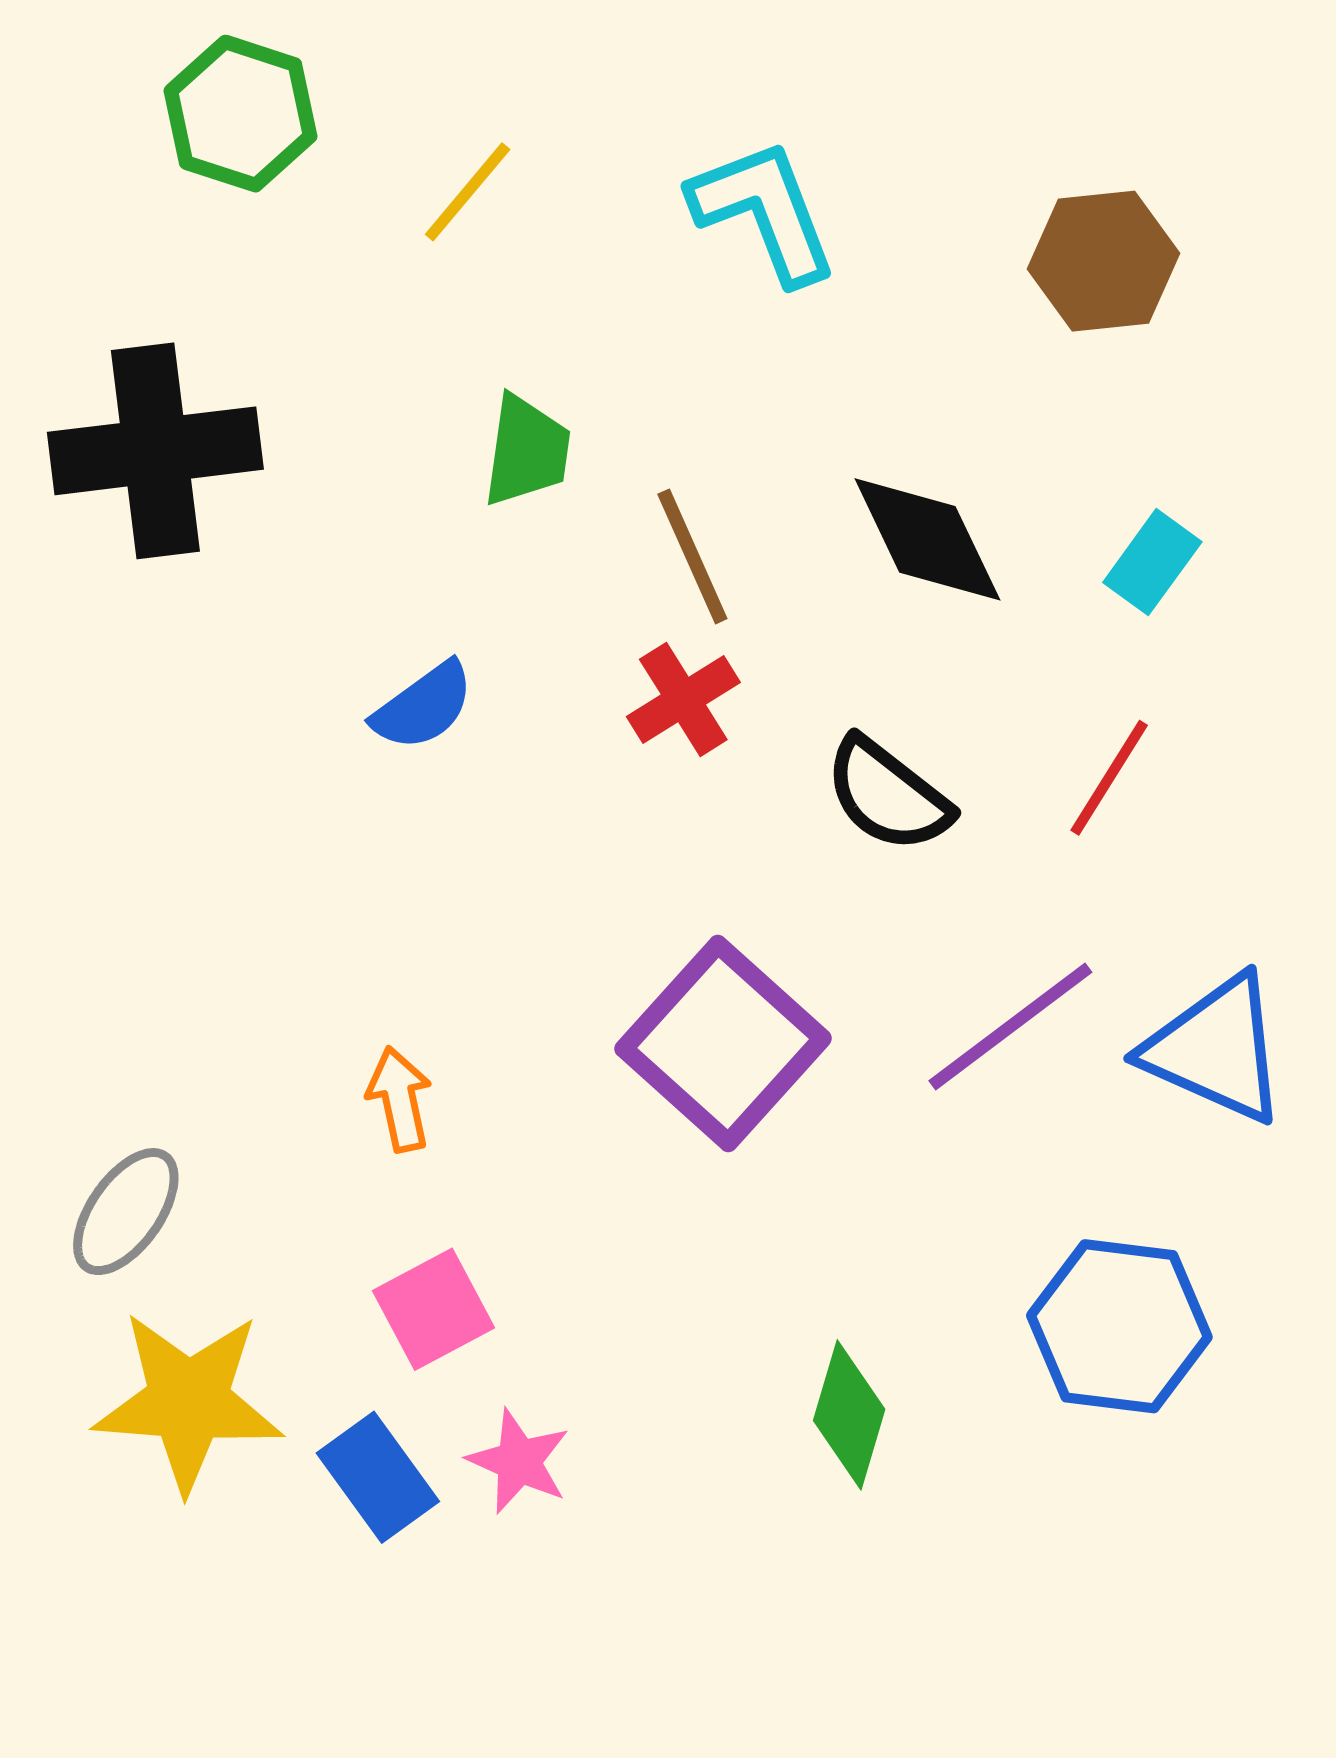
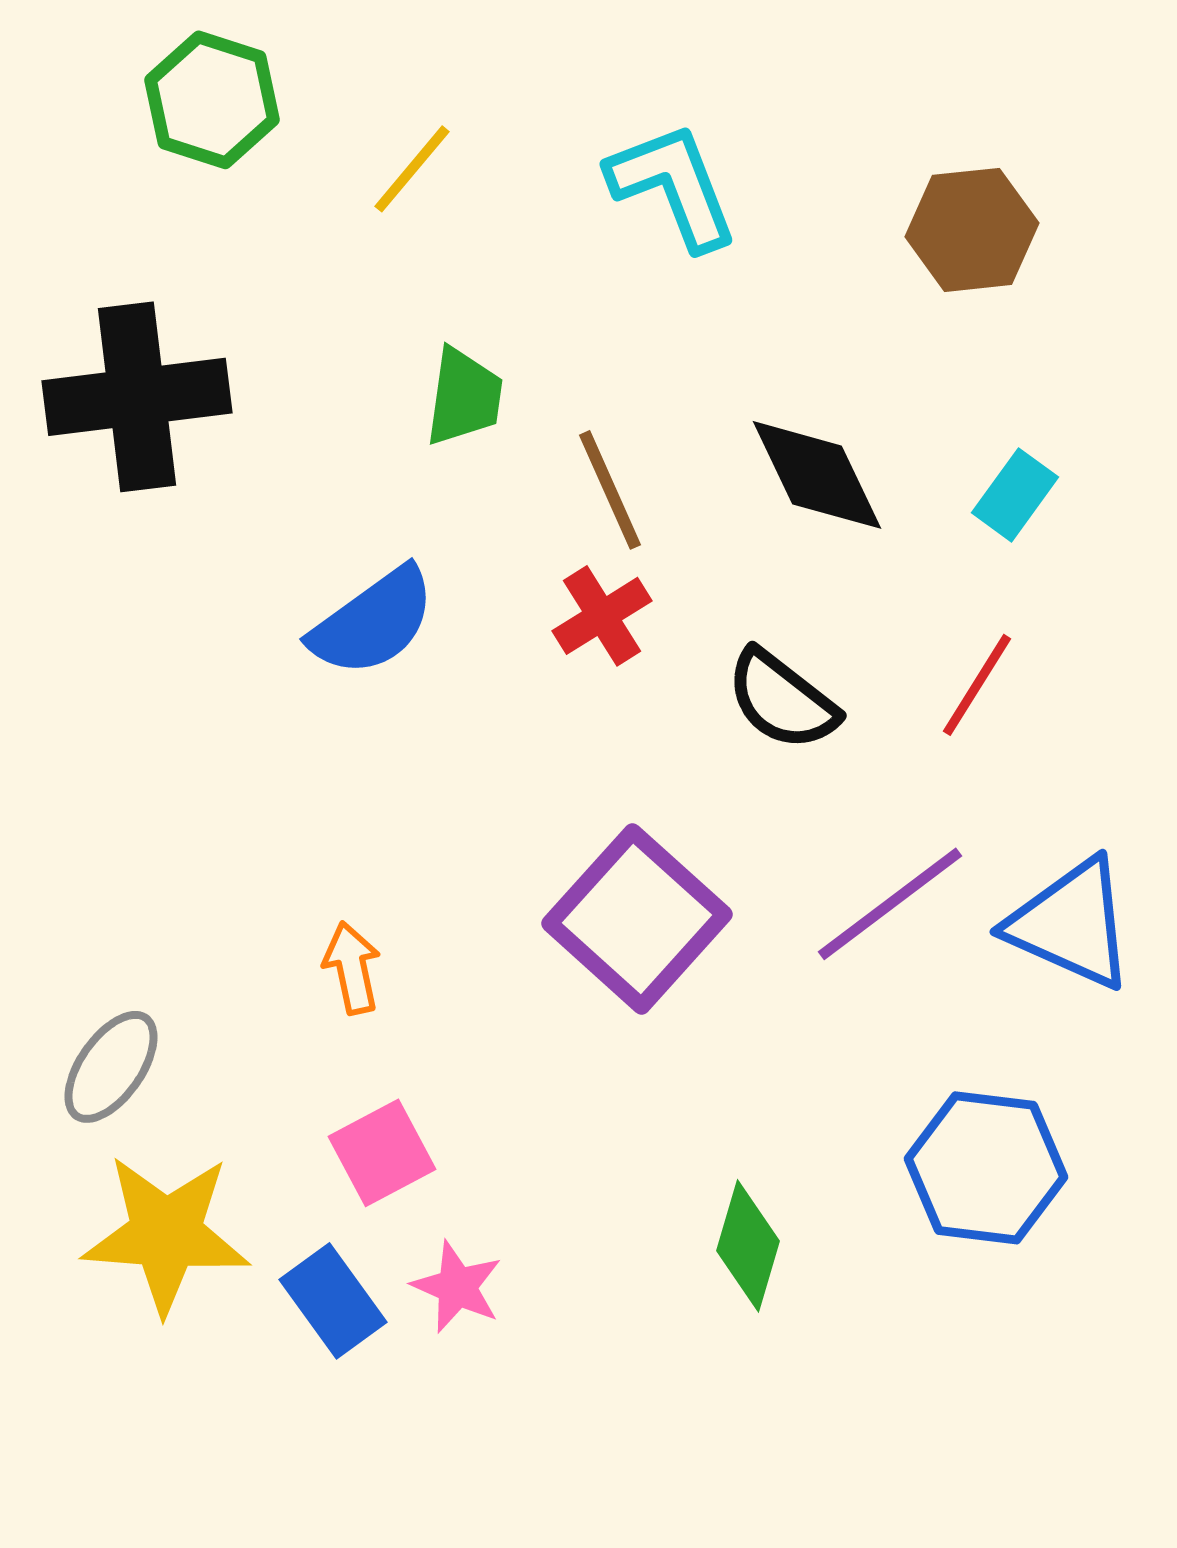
blue semicircle: (423, 706) -> (373, 622), size x1.4

